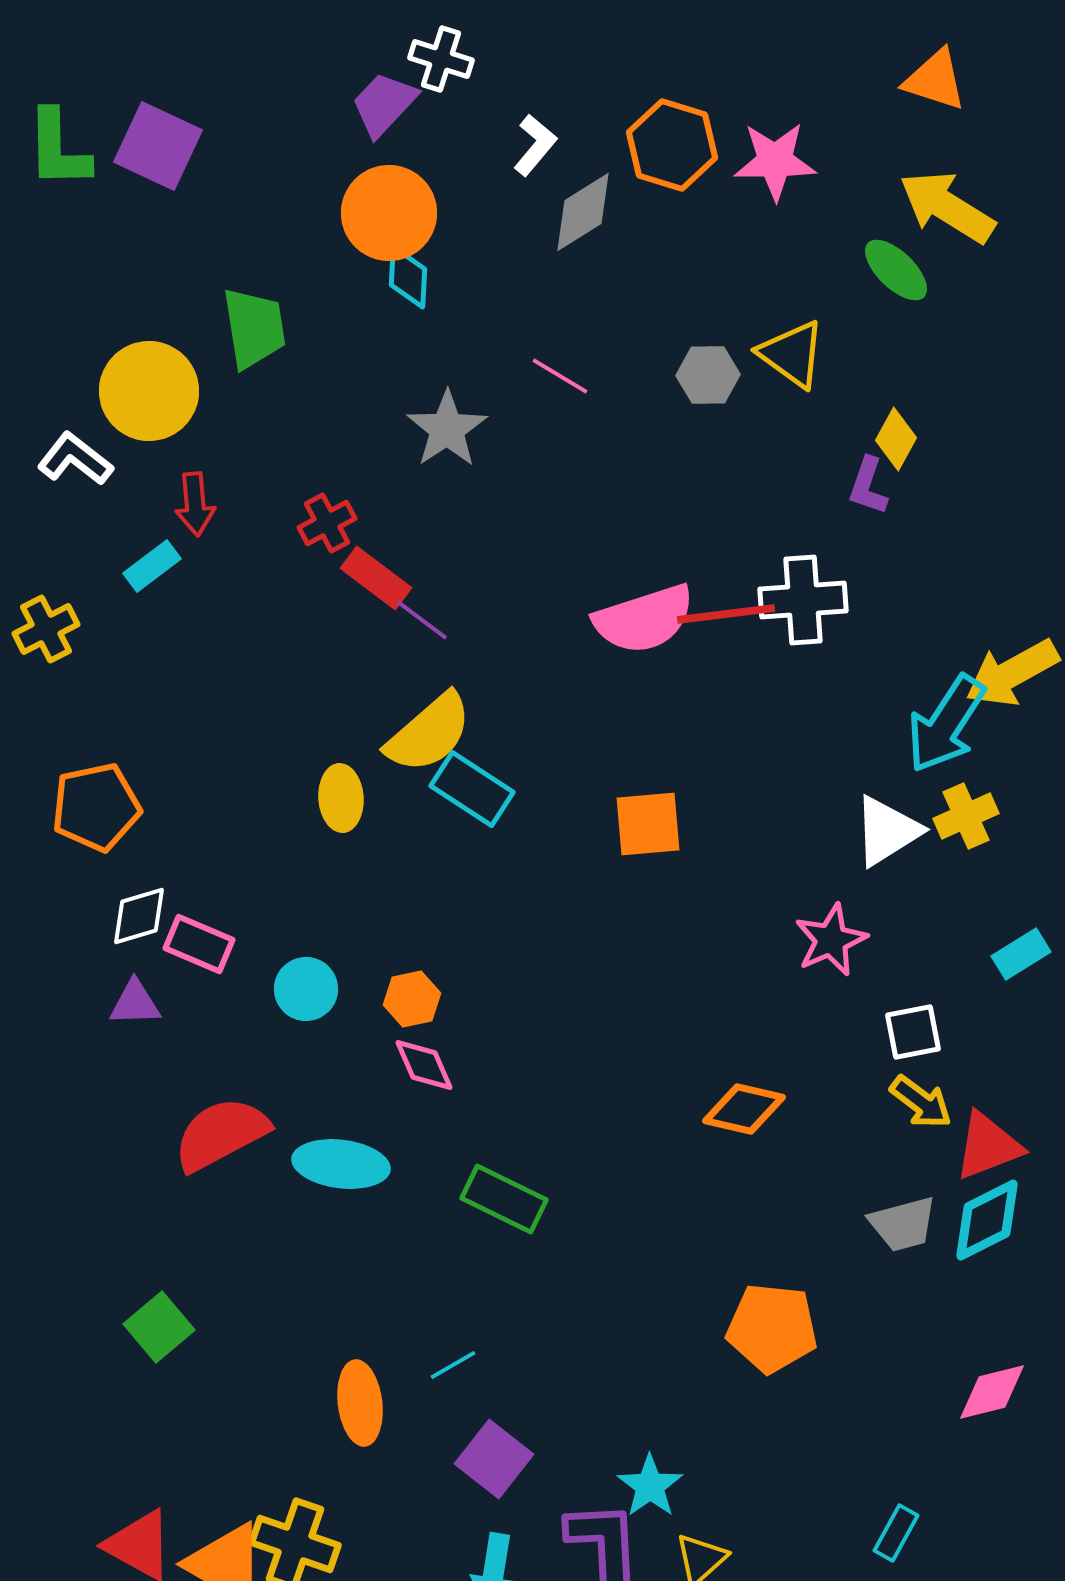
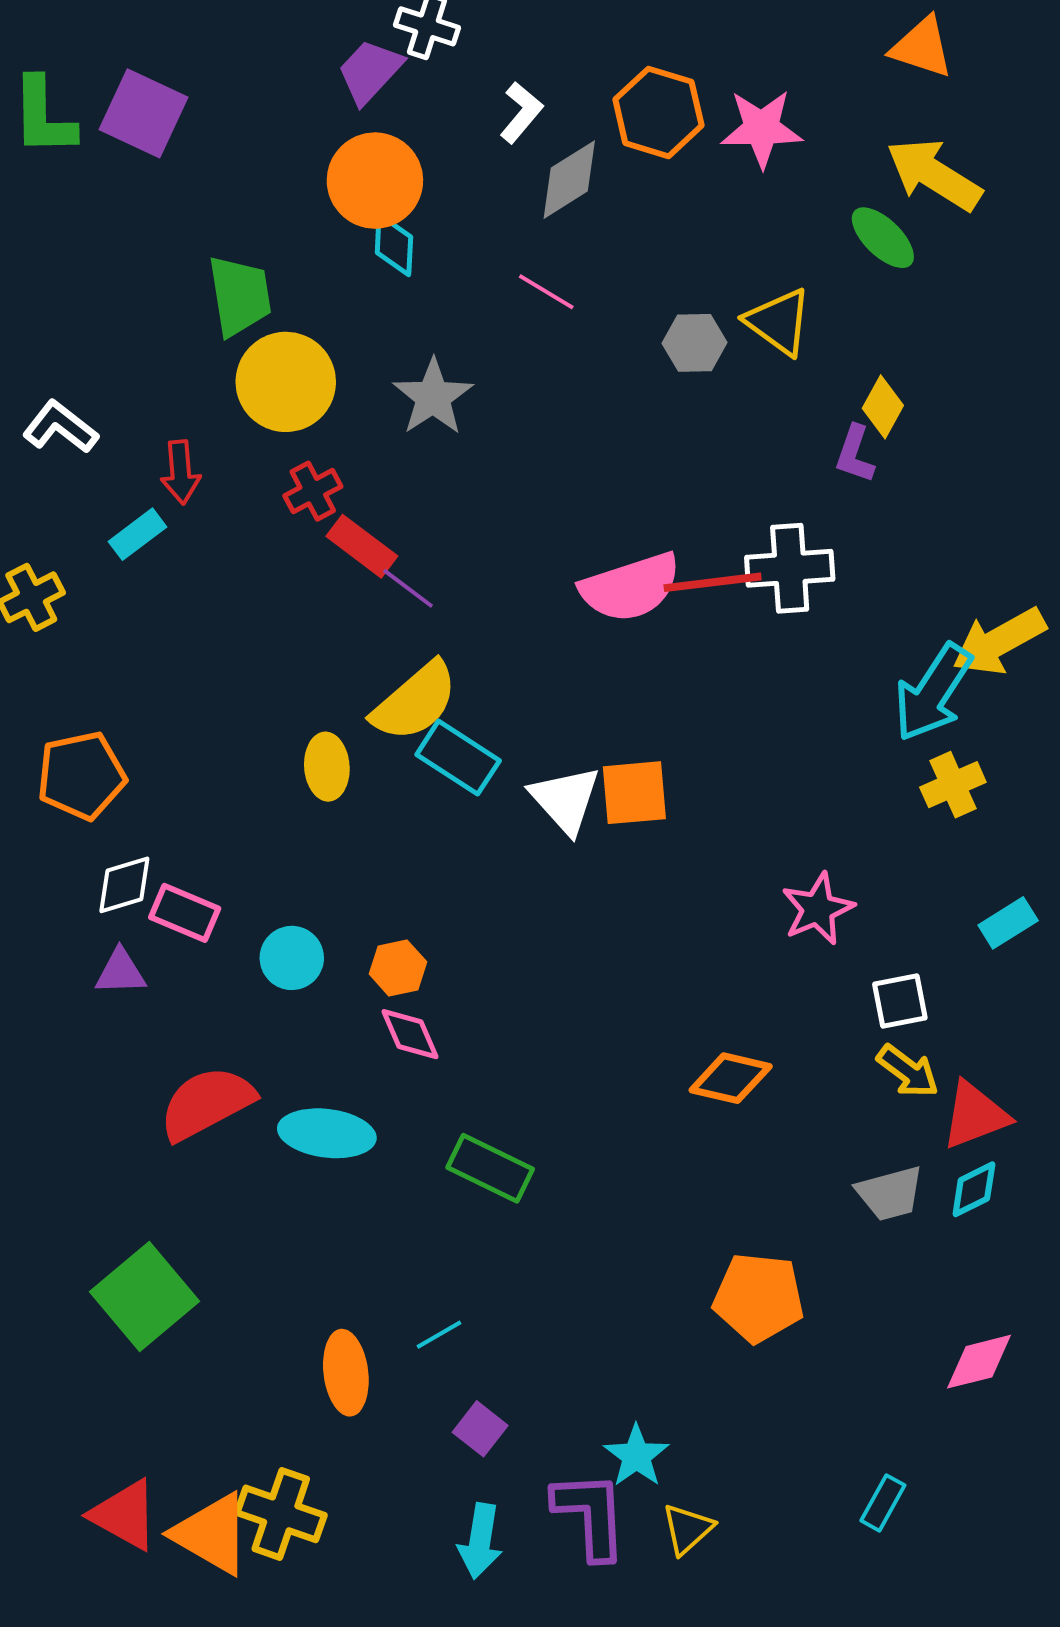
pink line: (560, 376) -> (546, 292), moved
yellow circle: (149, 391) -> (286, 382), moved
white triangle: (887, 831) -> (565, 800), moved, turned -40
cyan diamond: (987, 1220) -> (974, 1189), size x0.7
green square: (159, 1327) -> (145, 1297), size x1.5
purple square: (494, 1459) -> (480, 1429), size x0.7

